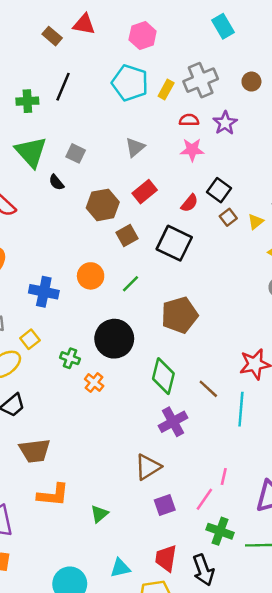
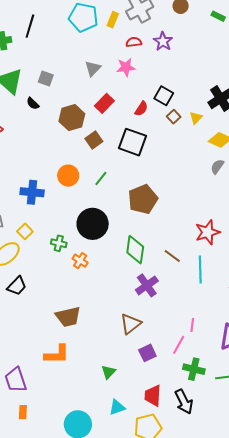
pink star: (192, 150) -> (126, 67), moved
brown trapezoid: (35, 451) -> (68, 317), moved
green triangle: (99, 514) -> (108, 372), moved

